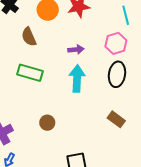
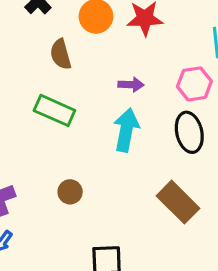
black ellipse: (117, 74) -> (189, 132), turned -30
brown rectangle: (116, 119) -> (178, 202), size x1.5

